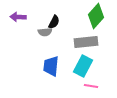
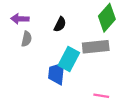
gray semicircle: (45, 32) -> (27, 39), moved, turned -72
cyan rectangle: (83, 66) -> (69, 59), moved

